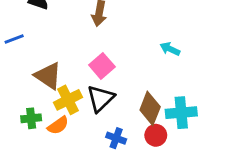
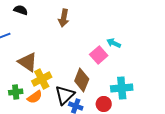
pink square: (102, 66) -> (99, 55), moved
black triangle: (101, 98) -> (65, 95), moved
brown diamond: (150, 108) -> (82, 80), moved

